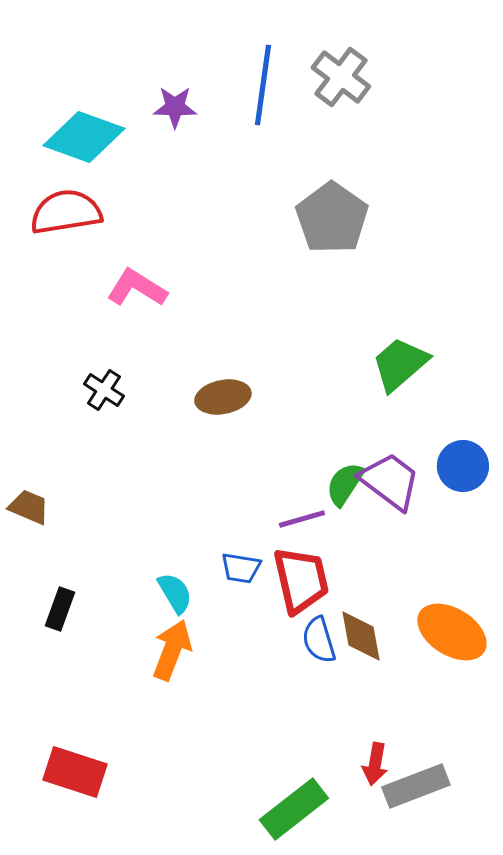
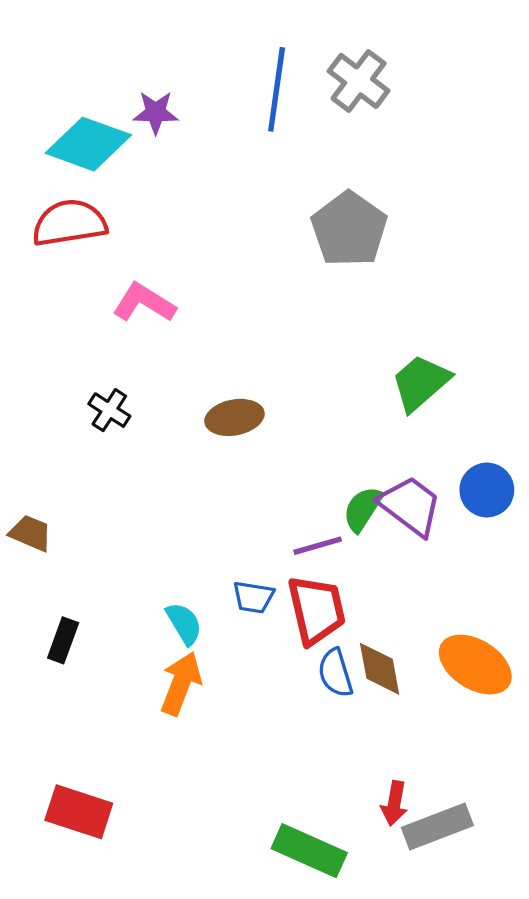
purple star: (175, 107) -> (156, 112), moved
green rectangle: (294, 809) -> (309, 851), turned 62

